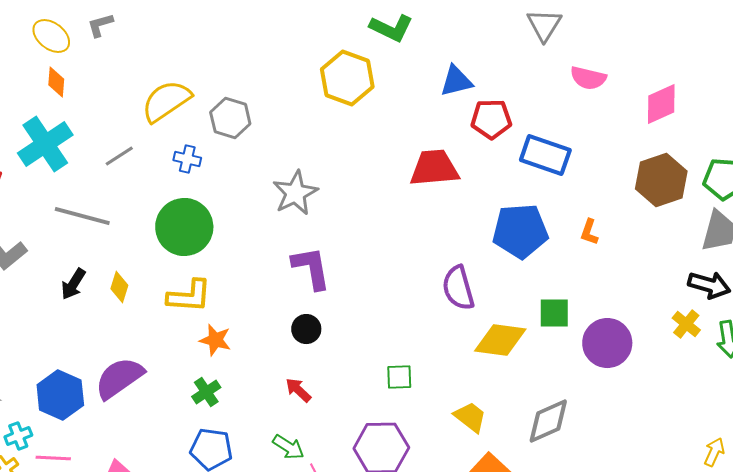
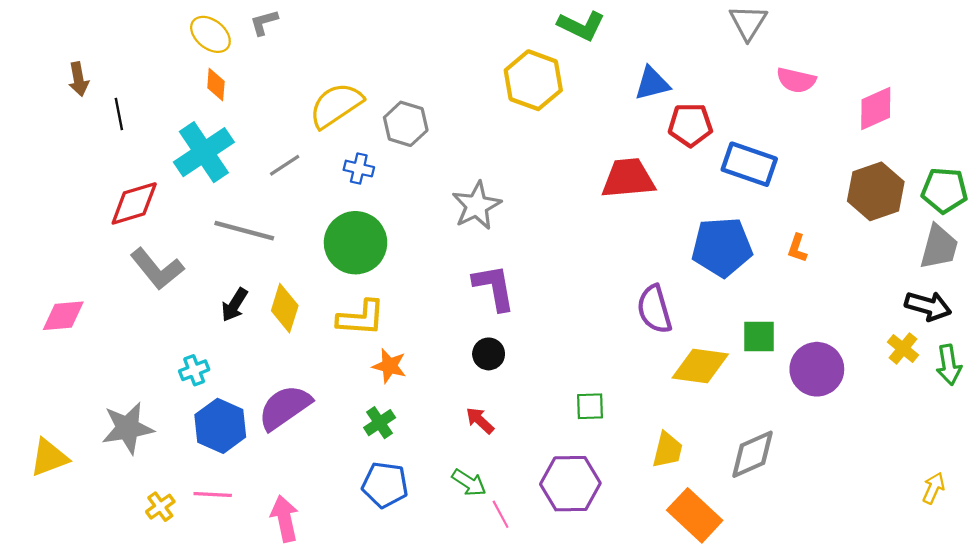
yellow diamond: (119, 287) -> (285, 308), size x1.4
yellow trapezoid: (470, 417) -> (667, 450), turned 66
cyan cross: (18, 436) -> (194, 370), moved

